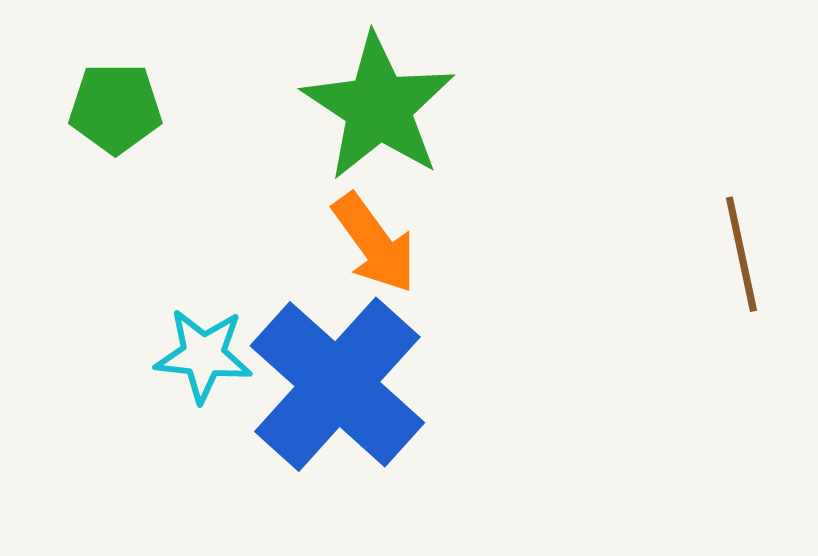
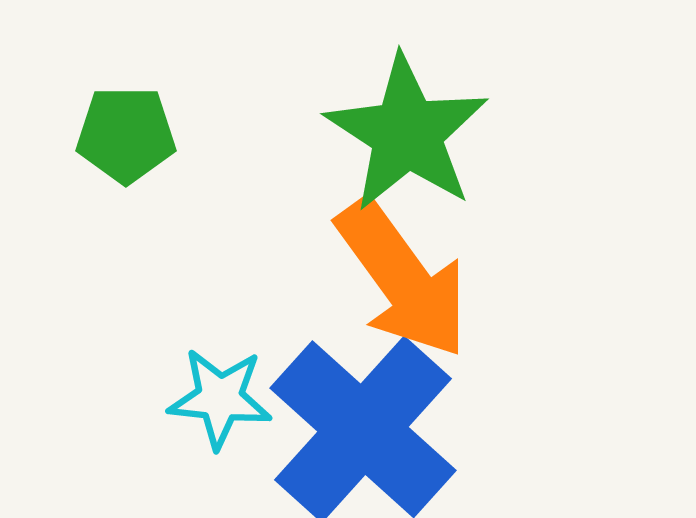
orange arrow: (374, 243) -> (403, 279), size x1.5

